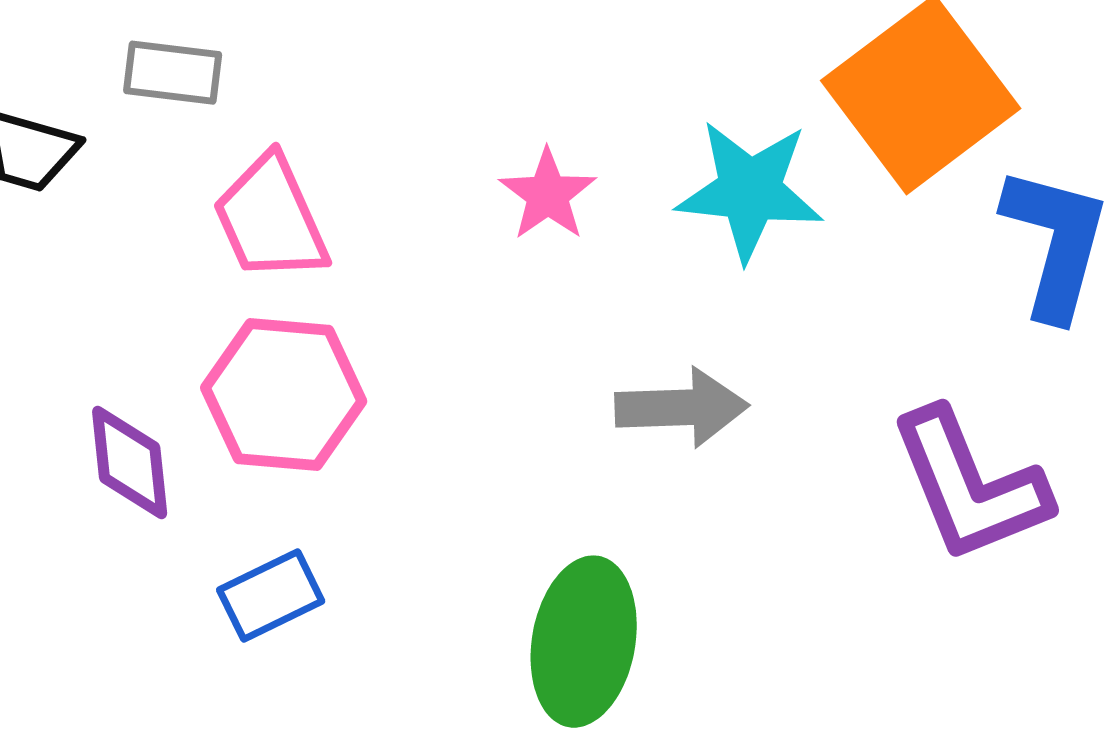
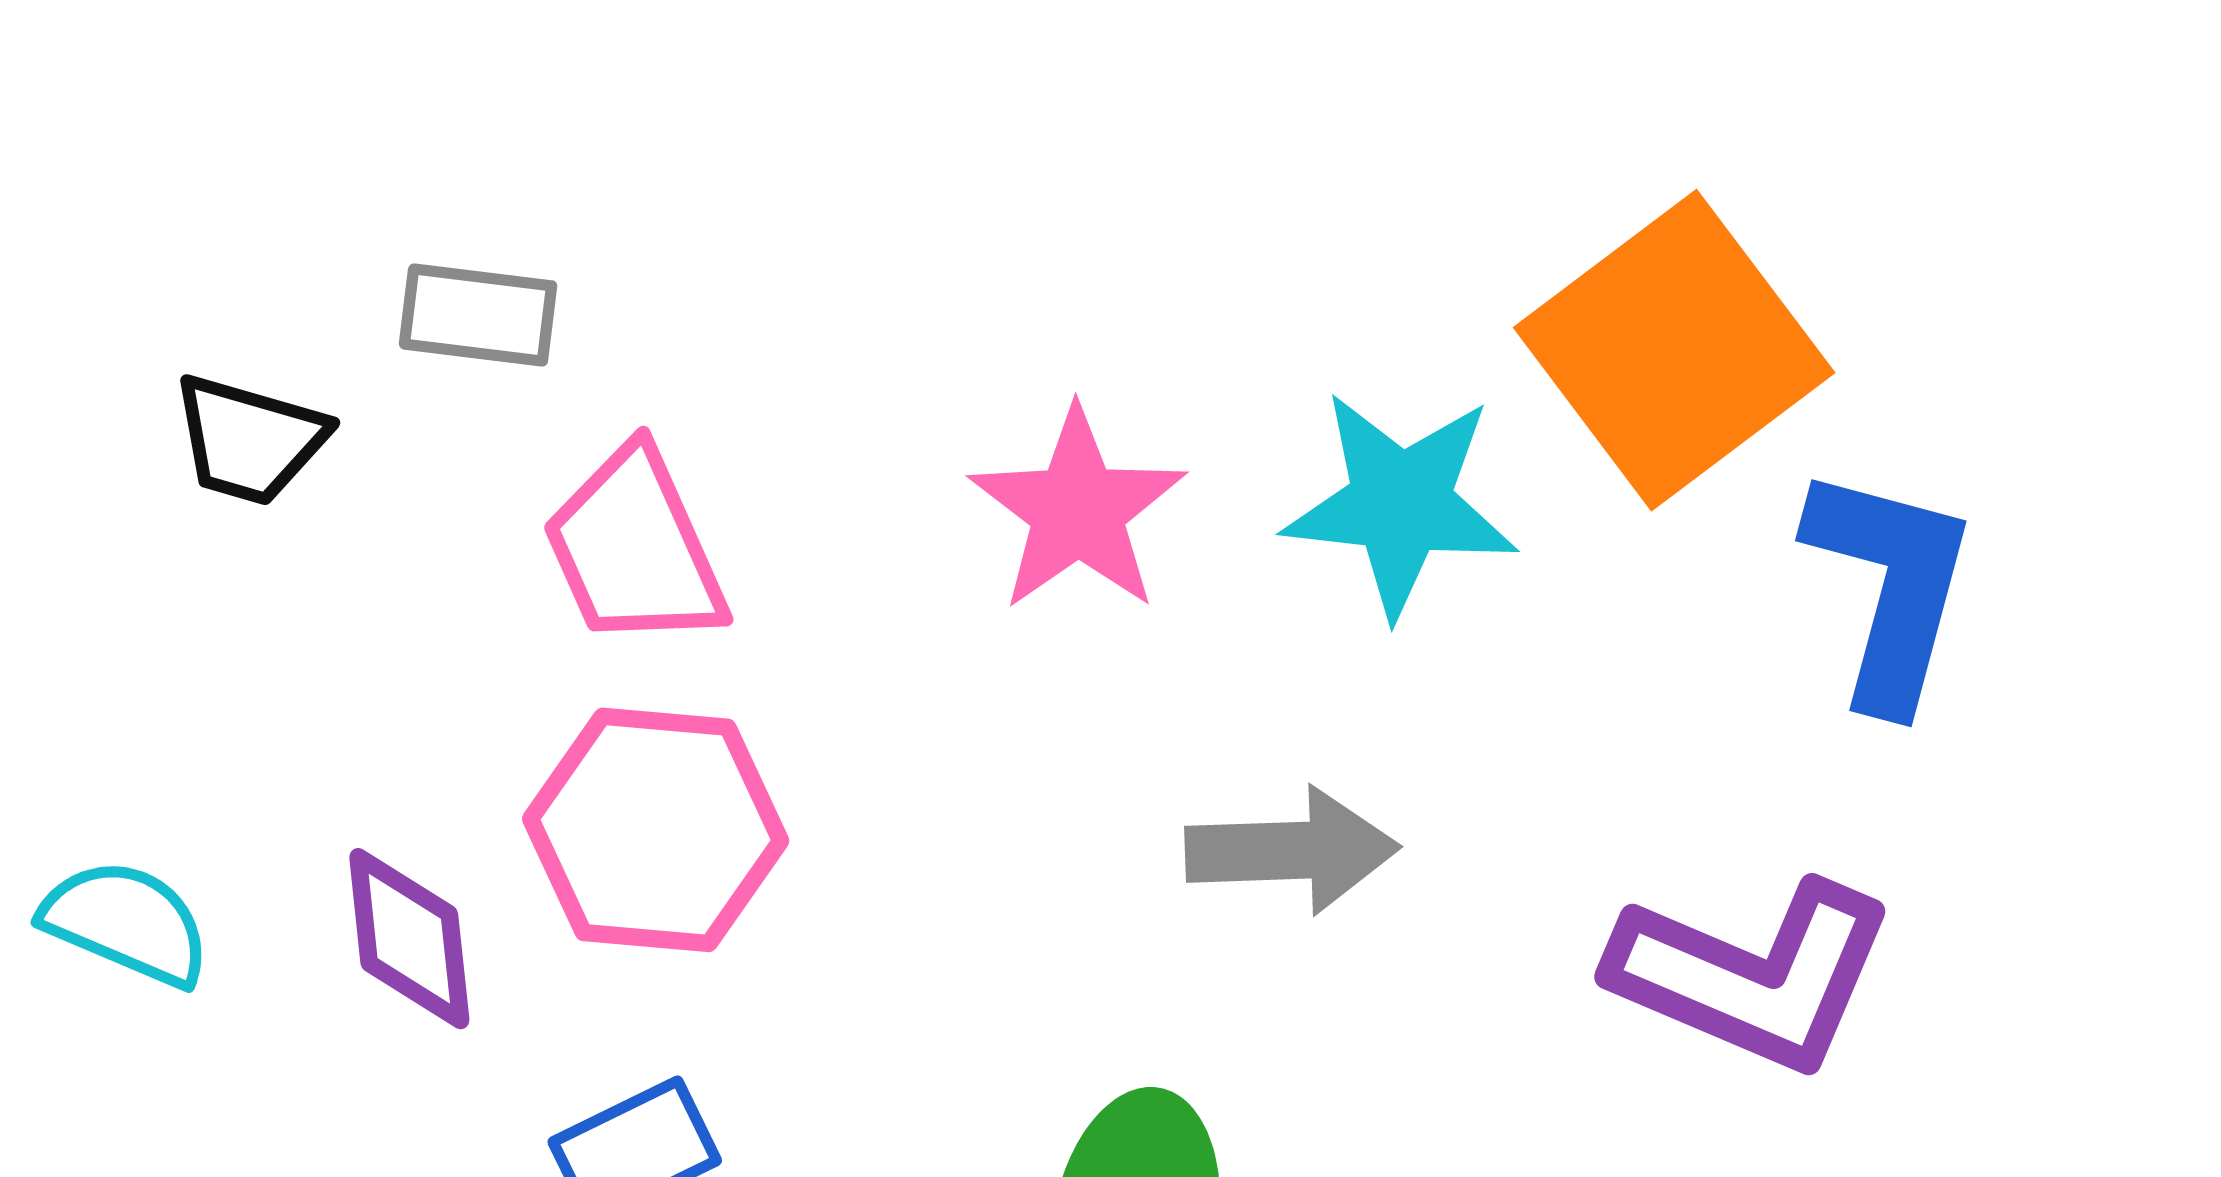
pink star: (548, 195) -> (1078, 510), size x1.4
purple L-shape: (970, 486) -> (1752, 975), turned -45

